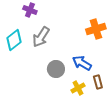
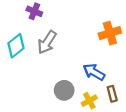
gray circle: (56, 69) -> (64, 90), moved

